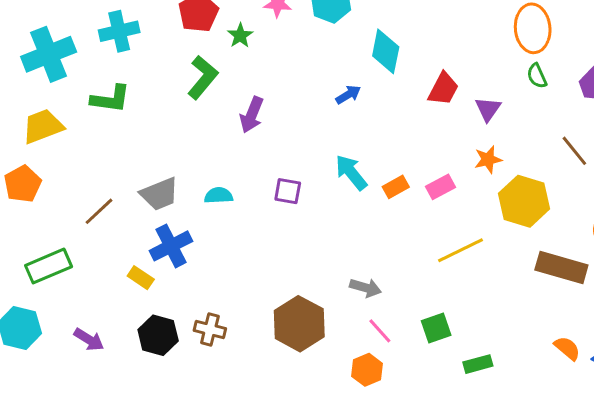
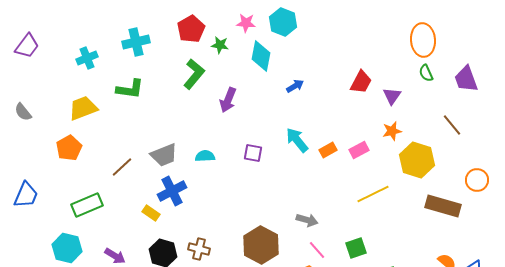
green star: (240, 36) -> (220, 45), turned -30
cyan diamond: (386, 51) -> (261, 56), moved
cyan cross: (49, 54) -> (87, 58), size x0.6

